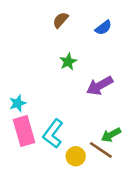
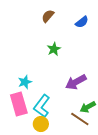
purple arrow: (100, 86) -> (76, 82), moved
cyan star: (18, 103) -> (25, 82), moved
yellow circle: (76, 156) -> (41, 124), moved

